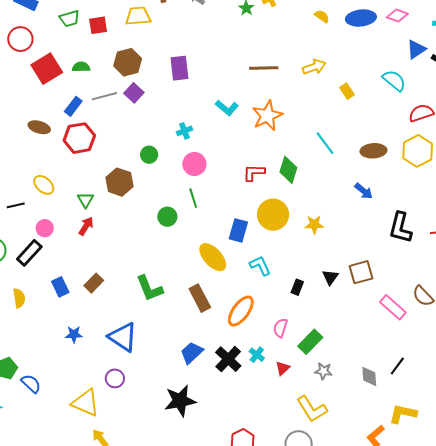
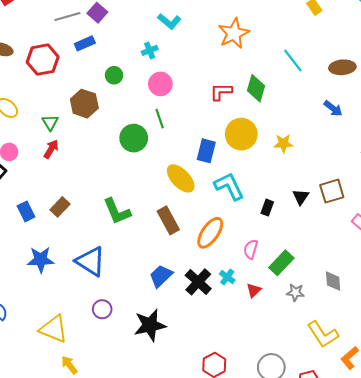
blue rectangle: (73, 106) -> (85, 43), moved, turned 30
cyan L-shape: (227, 108) -> (169, 21), moved
green circle: (167, 217) -> (134, 138), size x1.4
cyan L-shape: (260, 266) -> (229, 186), size x1.4
blue star: (74, 334) -> (41, 260), size x1.5
gray diamond: (369, 376) -> (333, 281), moved
purple circle: (115, 378) -> (102, 309), moved
yellow L-shape: (312, 409) -> (323, 334), moved

